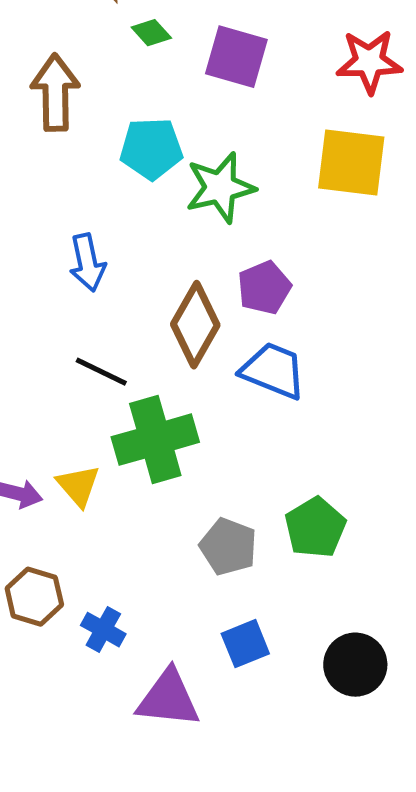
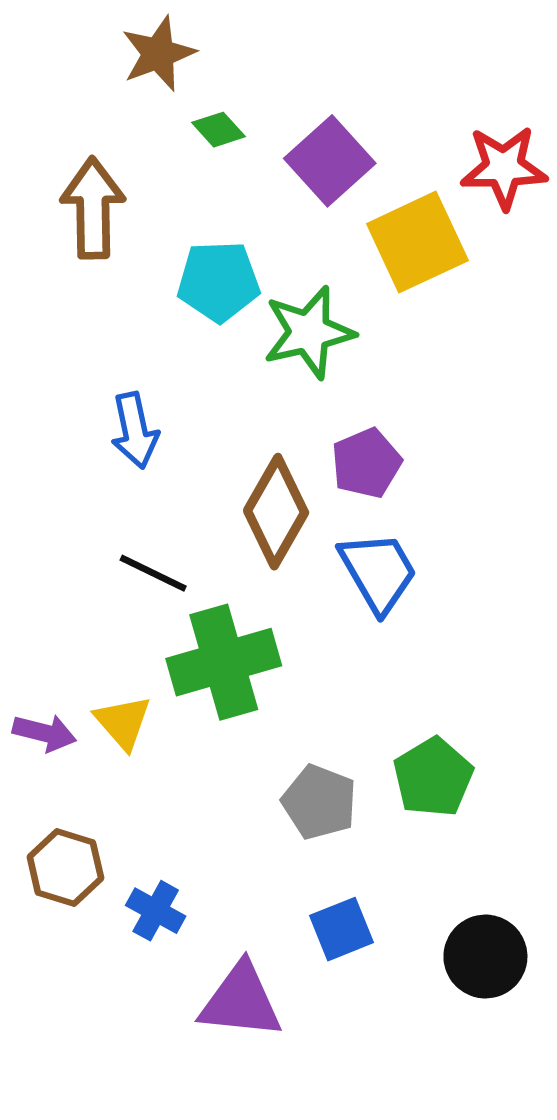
purple square: (236, 57) -> (330, 161), turned 32
yellow square: (351, 163) -> (417, 242), moved, turned -32
blue trapezoid: (273, 371) -> (378, 572), turned 38

